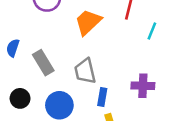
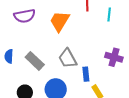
purple cross: (143, 86) -> (114, 57), turned 30

